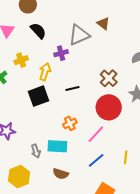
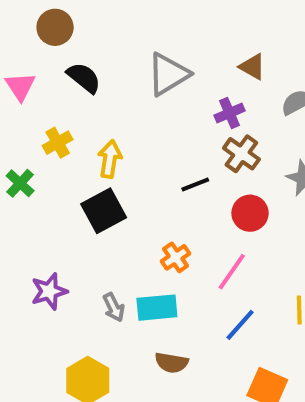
brown triangle: (103, 23) -> (252, 67), moved
purple cross: (61, 53) -> (229, 113), moved
black line: (72, 89) -> (195, 184), moved
red circle: (109, 107) -> (250, 213), size x0.7
gray arrow: (36, 151) -> (114, 307), moved

